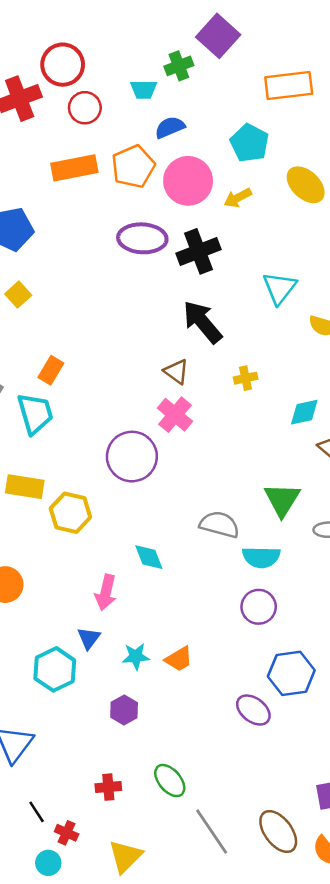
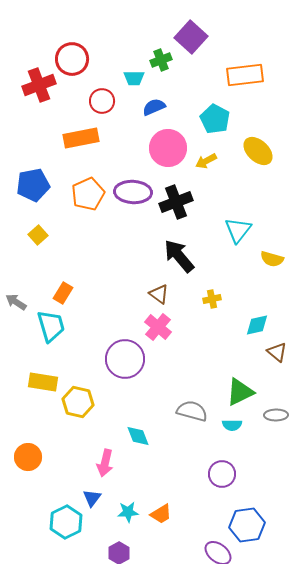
red circle: (85, 108) -> (102, 101), moved
orange pentagon: (133, 166) -> (88, 194), moved
green triangle: (282, 500) -> (240, 392), turned 32
cyan semicircle: (261, 557) -> (232, 425), moved, size x0.7

